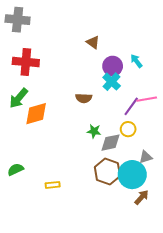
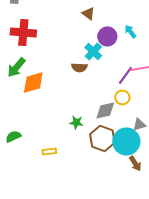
cyan cross: (112, 82) -> (93, 51), moved
green star: (94, 131) -> (76, 122), moved
brown arrow: (142, 197) -> (135, 163), turned 105

